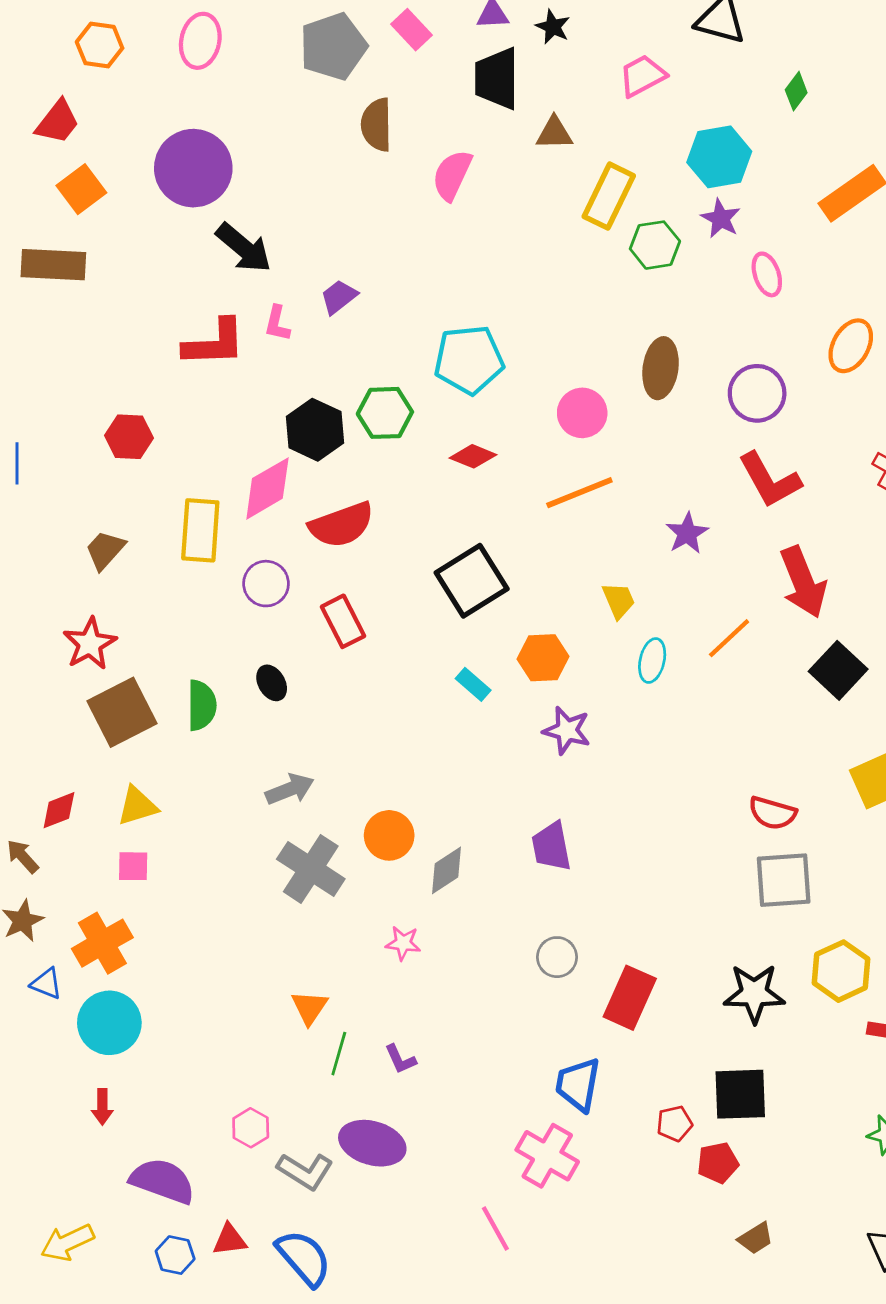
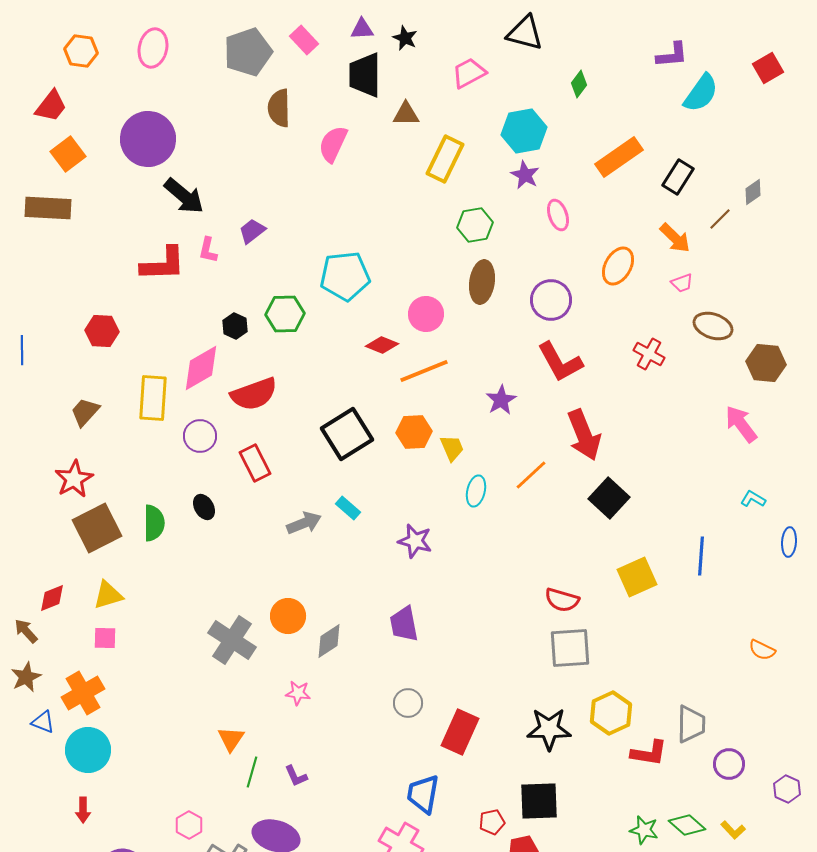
green hexagon: (655, 245) -> (475, 225), moved
black hexagon: (315, 430) -> (235, 326), size x0.6
red diamond: (473, 456) -> (382, 345), moved
orange hexagon: (543, 658) -> (414, 432), moved
gray arrow: (290, 789) -> (304, 523), moved

